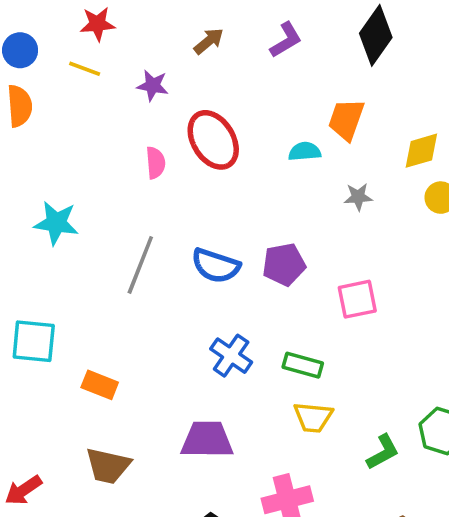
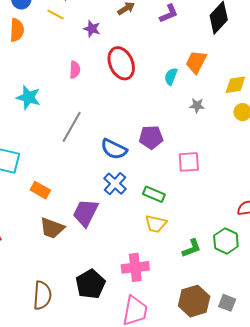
cyan semicircle: (305, 151) -> (171, 76), turned -72
pink semicircle: (156, 163) -> (75, 70), moved
blue semicircle: (216, 266) -> (114, 149), moved
purple trapezoid: (207, 440) -> (86, 213), moved, turned -72
brown trapezoid: (108, 466) -> (52, 228), moved

